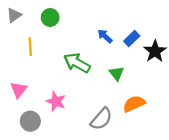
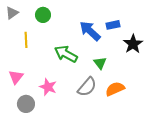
blue arrow: (105, 36) -> (90, 31), size x1.6
blue rectangle: (132, 38) -> (113, 25), moved, turned 32
gray semicircle: (101, 119) -> (87, 87), moved

